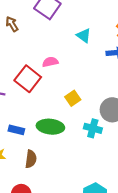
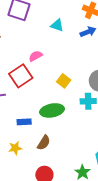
red square: (28, 79) -> (21, 76), turned 35
brown semicircle: (31, 159) -> (44, 143), turned 42

